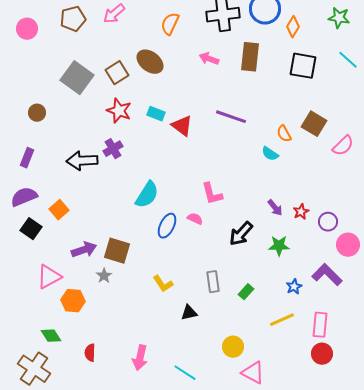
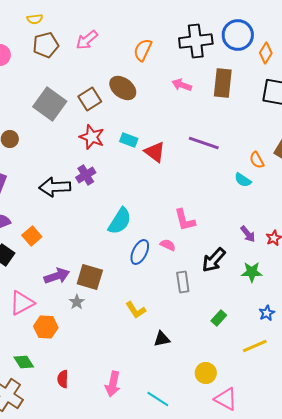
gray rectangle: (213, 282) -> (183, 282), moved

